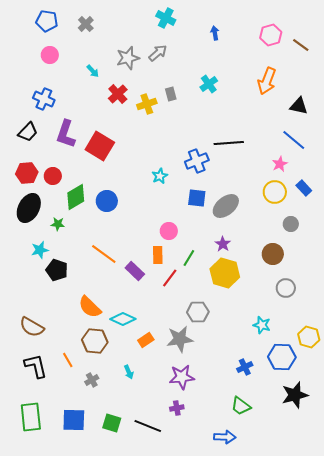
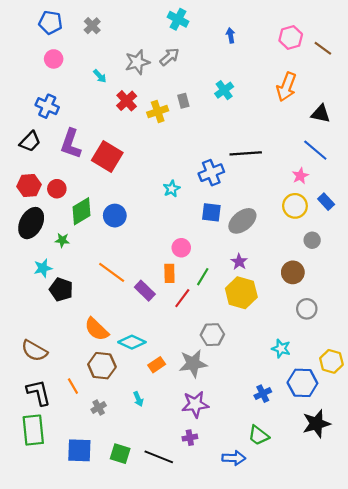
green rectangle: (31, 417) -> (33, 430), moved
blue arrow: (225, 437) -> (234, 458), moved

